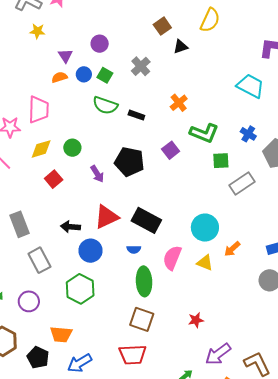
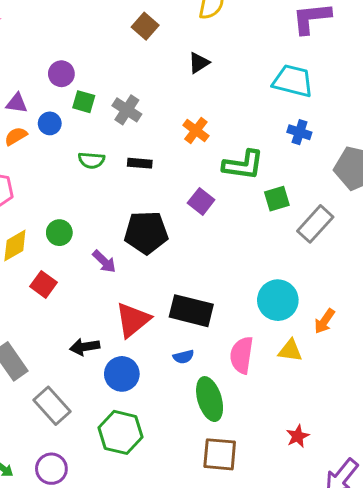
black triangle: (181, 47) -> (199, 63), moved
purple triangle: (65, 56) -> (17, 103), turned -35
gray cross: (141, 66) -> (127, 110), moved
green square: (105, 75) -> (84, 102), moved
green semicircle: (105, 105) -> (91, 160), size x0.7
blue cross: (248, 134) -> (299, 132), moved

